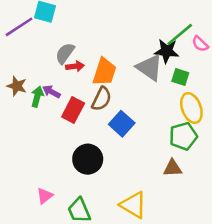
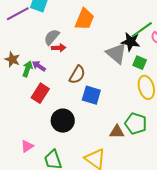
orange trapezoid: (105, 72) -> (85, 19), moved
red rectangle: (73, 110) -> (40, 93), moved
blue square: (122, 124) -> (91, 95), turned -30
green pentagon: (183, 136) -> (136, 124), moved, turned 30
brown triangle: (172, 168) -> (117, 132), moved

